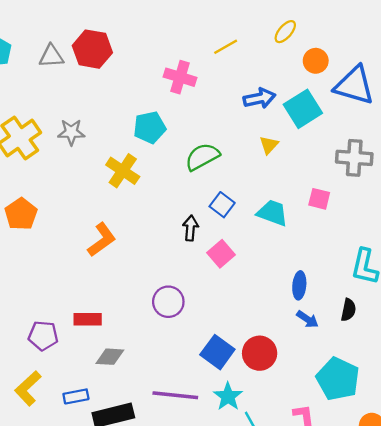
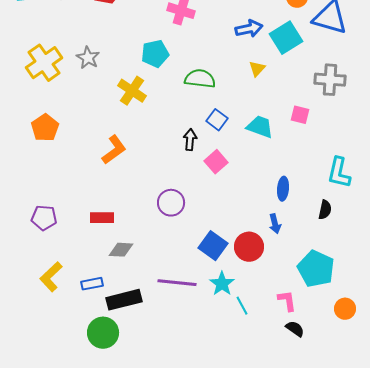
gray star: (71, 132) -> (88, 58), turned 30
green semicircle: (202, 157) -> (200, 79), turned 36
blue arrow: (307, 319) -> (275, 224), moved, turned 42
purple pentagon: (43, 336) -> (44, 218), moved

